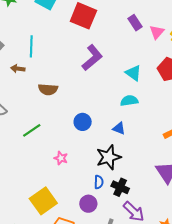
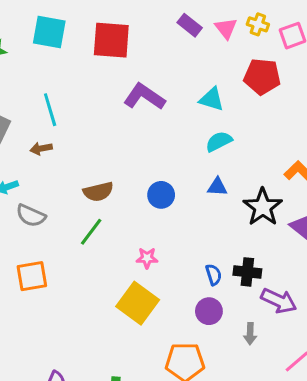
purple L-shape: (92, 58) -> (144, 97), turned -88
brown semicircle: (48, 89) -> (98, 192), moved
black star: (109, 157) -> (263, 207), moved
yellow square: (43, 201) -> (138, 303), moved

